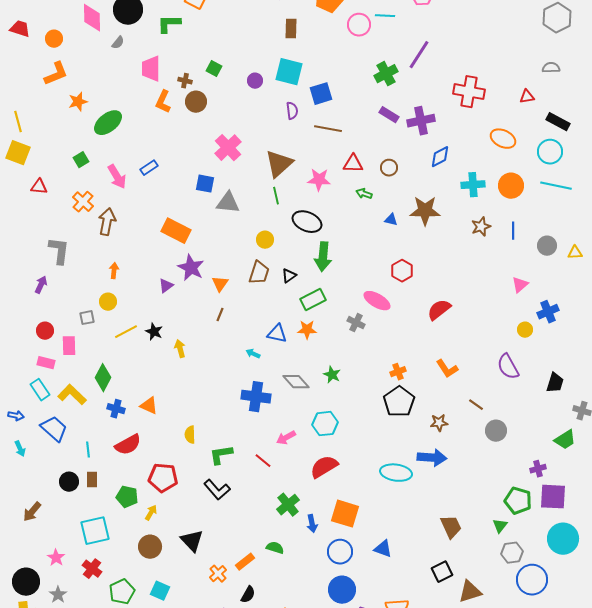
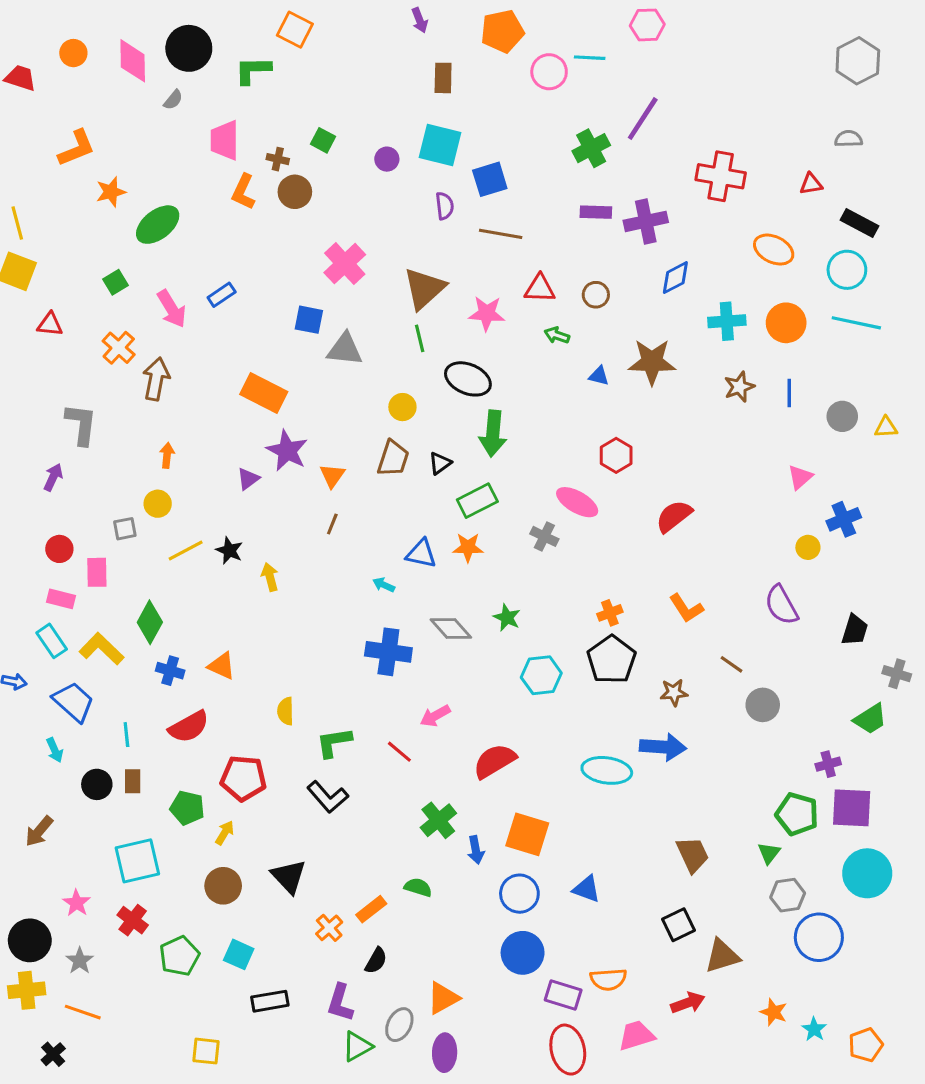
orange circle: (54, 39) -> (73, 53), moved
purple rectangle: (389, 115) -> (596, 212), turned -30
cyan hexagon: (325, 424) -> (541, 675), moved
cyan arrow: (20, 449) -> (55, 750), moved

